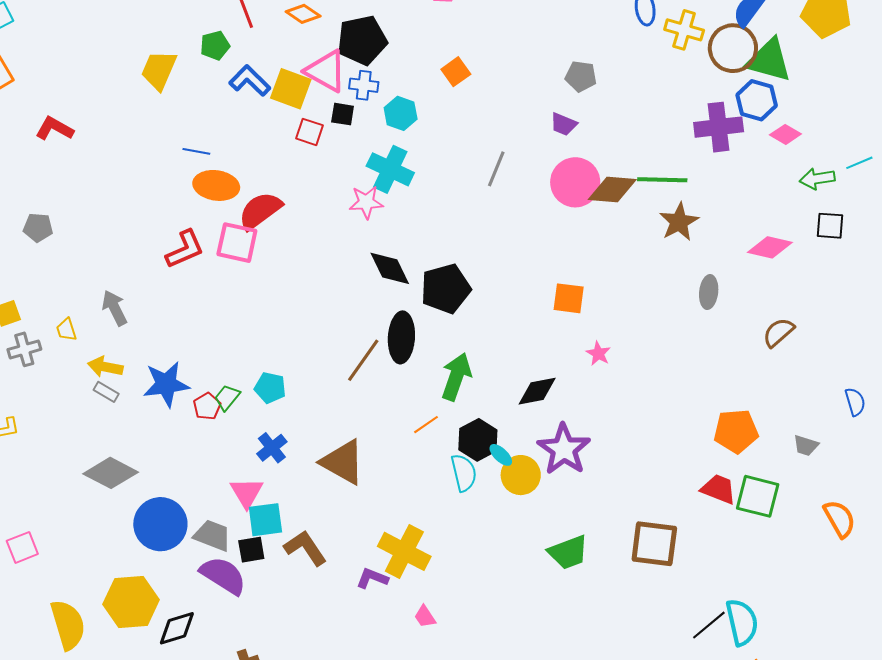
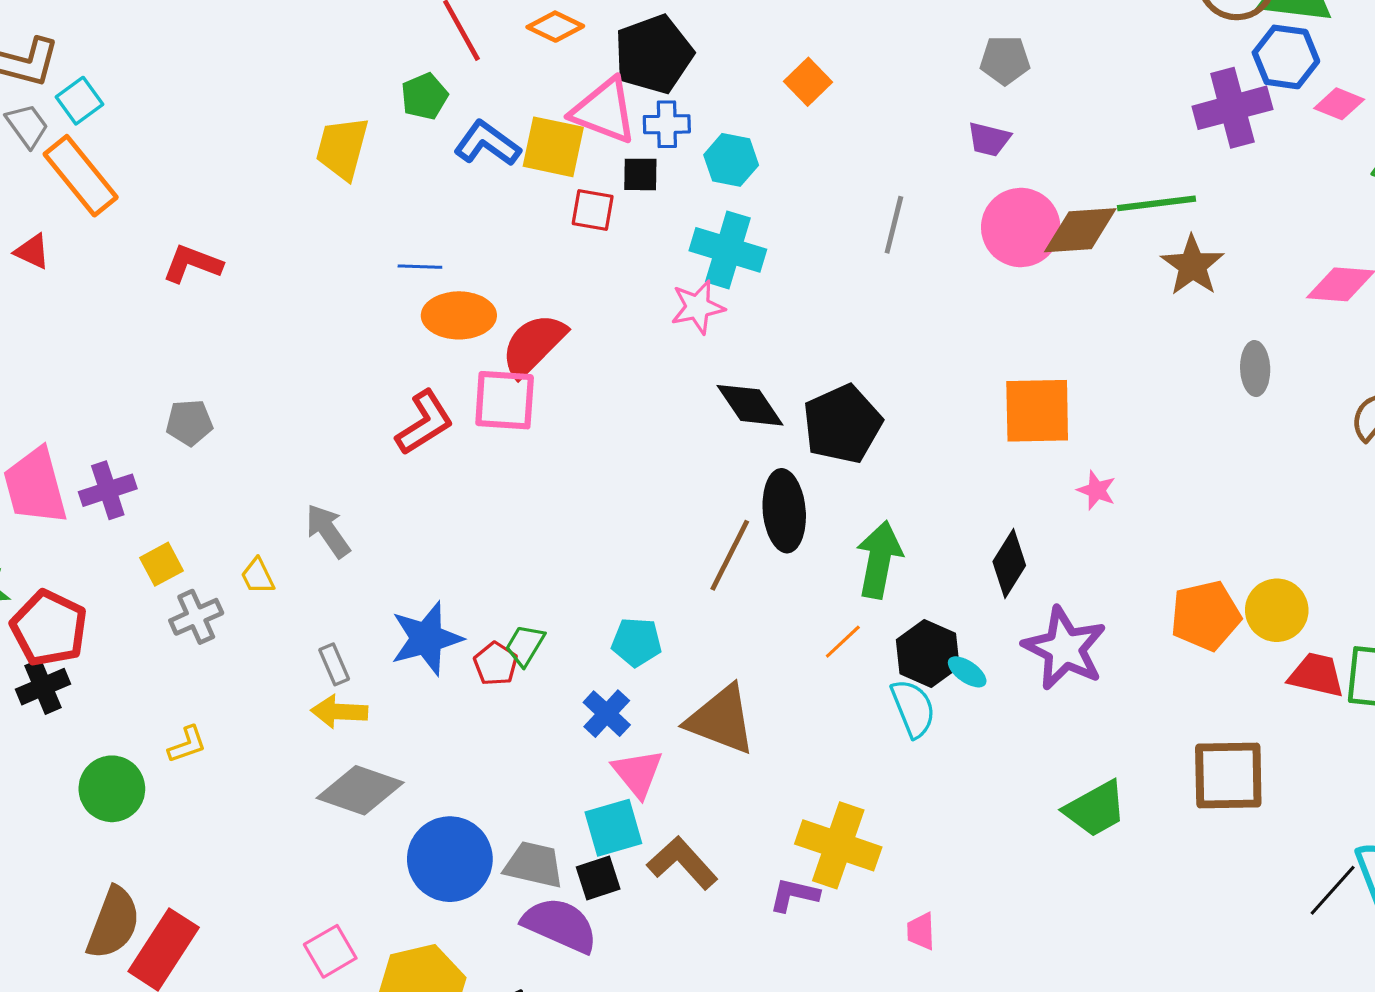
orange square: (569, 298) -> (1037, 411), size x1.4
yellow arrow: (105, 367) -> (339, 712), moved
cyan pentagon: (270, 388) -> (637, 642), moved
black diamond: (537, 391) -> (1009, 563), turned -39
gray rectangle: (106, 392) -> (334, 664), turned 45
orange pentagon: (736, 431) -> (1206, 616), moved
yellow circle: (521, 475) -> (1277, 610), moved
pink triangle: (247, 493) -> (638, 773), moved
pink square: (22, 547) -> (330, 951), moved
pink trapezoid: (425, 617) -> (921, 931), moved, turned 40

